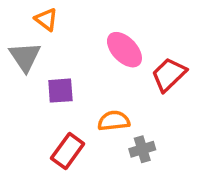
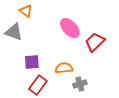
gray triangle: (25, 57) -> (14, 32), turned -36
purple square: (60, 91) -> (32, 62), moved

